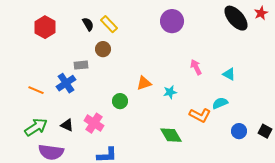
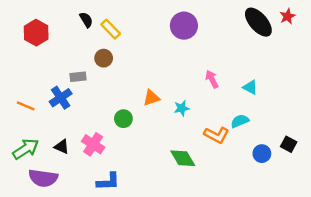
black semicircle: (88, 24) -> (86, 20), moved
black square: (265, 131) -> (289, 144), moved

